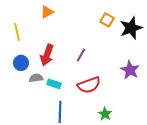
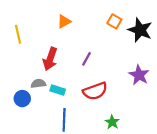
orange triangle: (47, 12) -> (64, 21), moved
black star: (131, 28) -> (140, 30), turned -30
blue circle: (21, 63) -> (22, 99), moved

